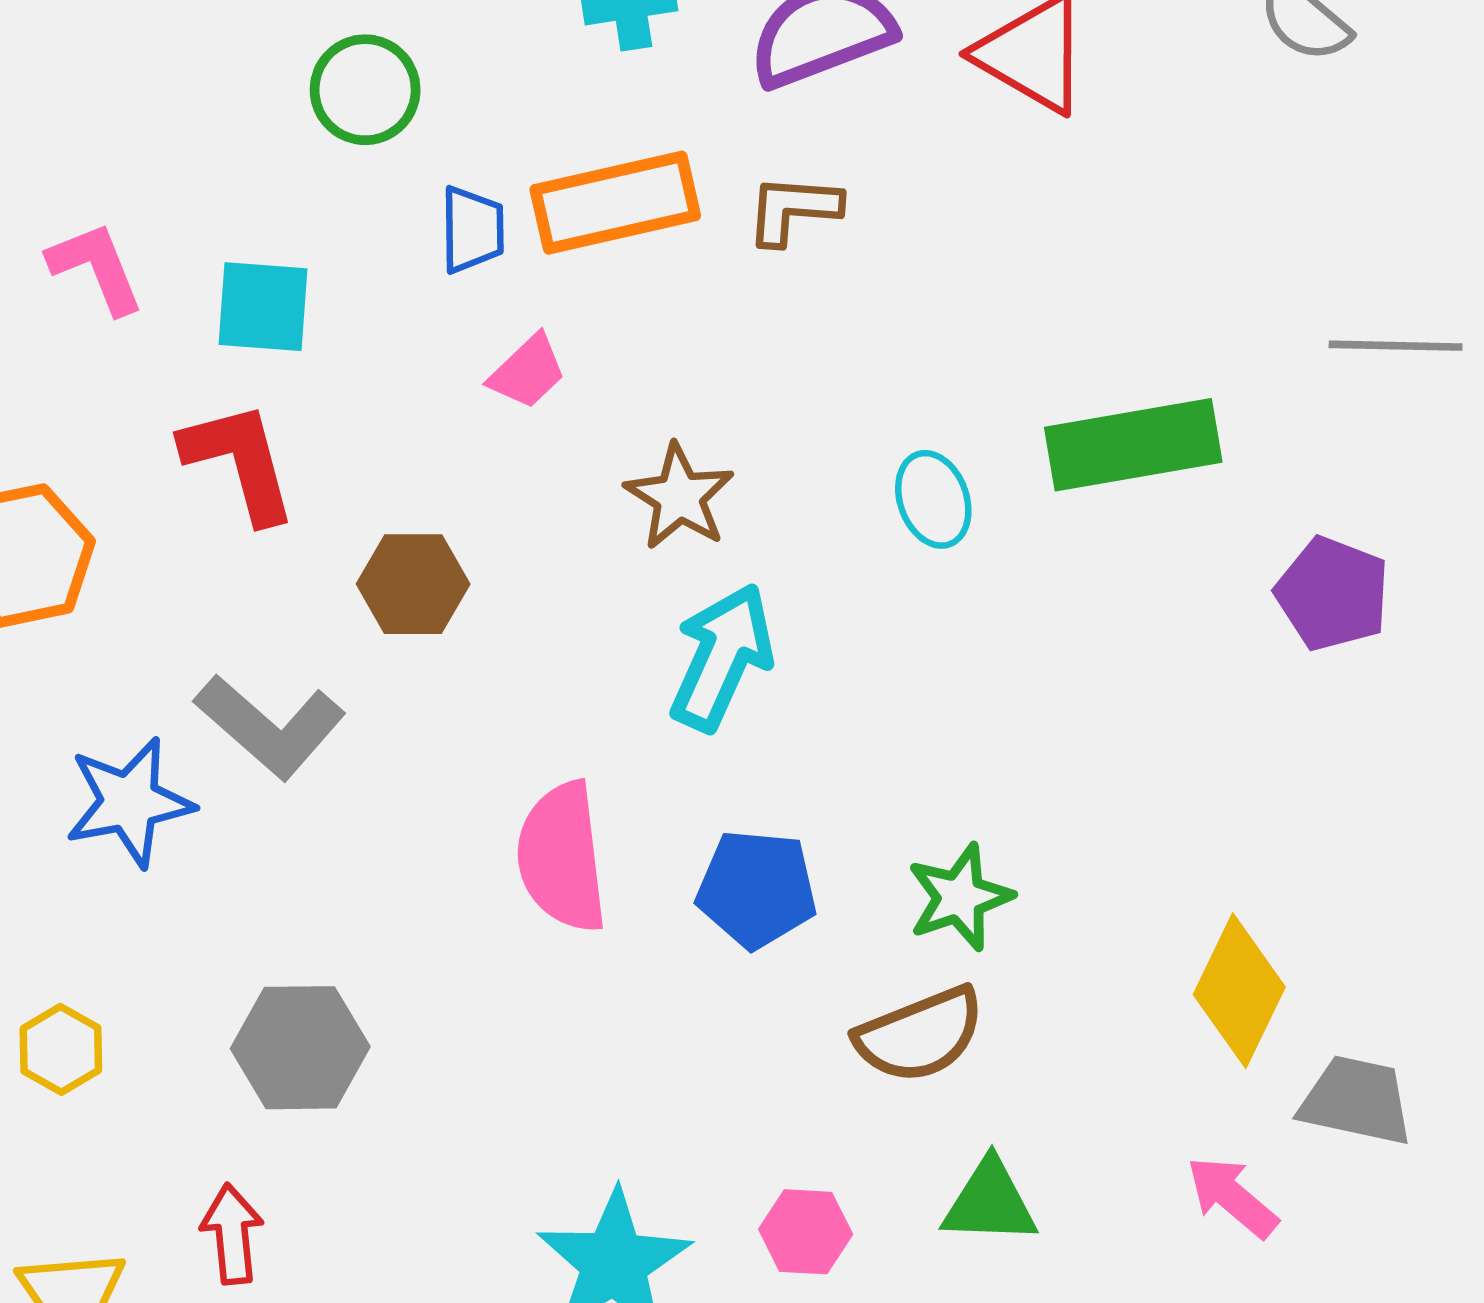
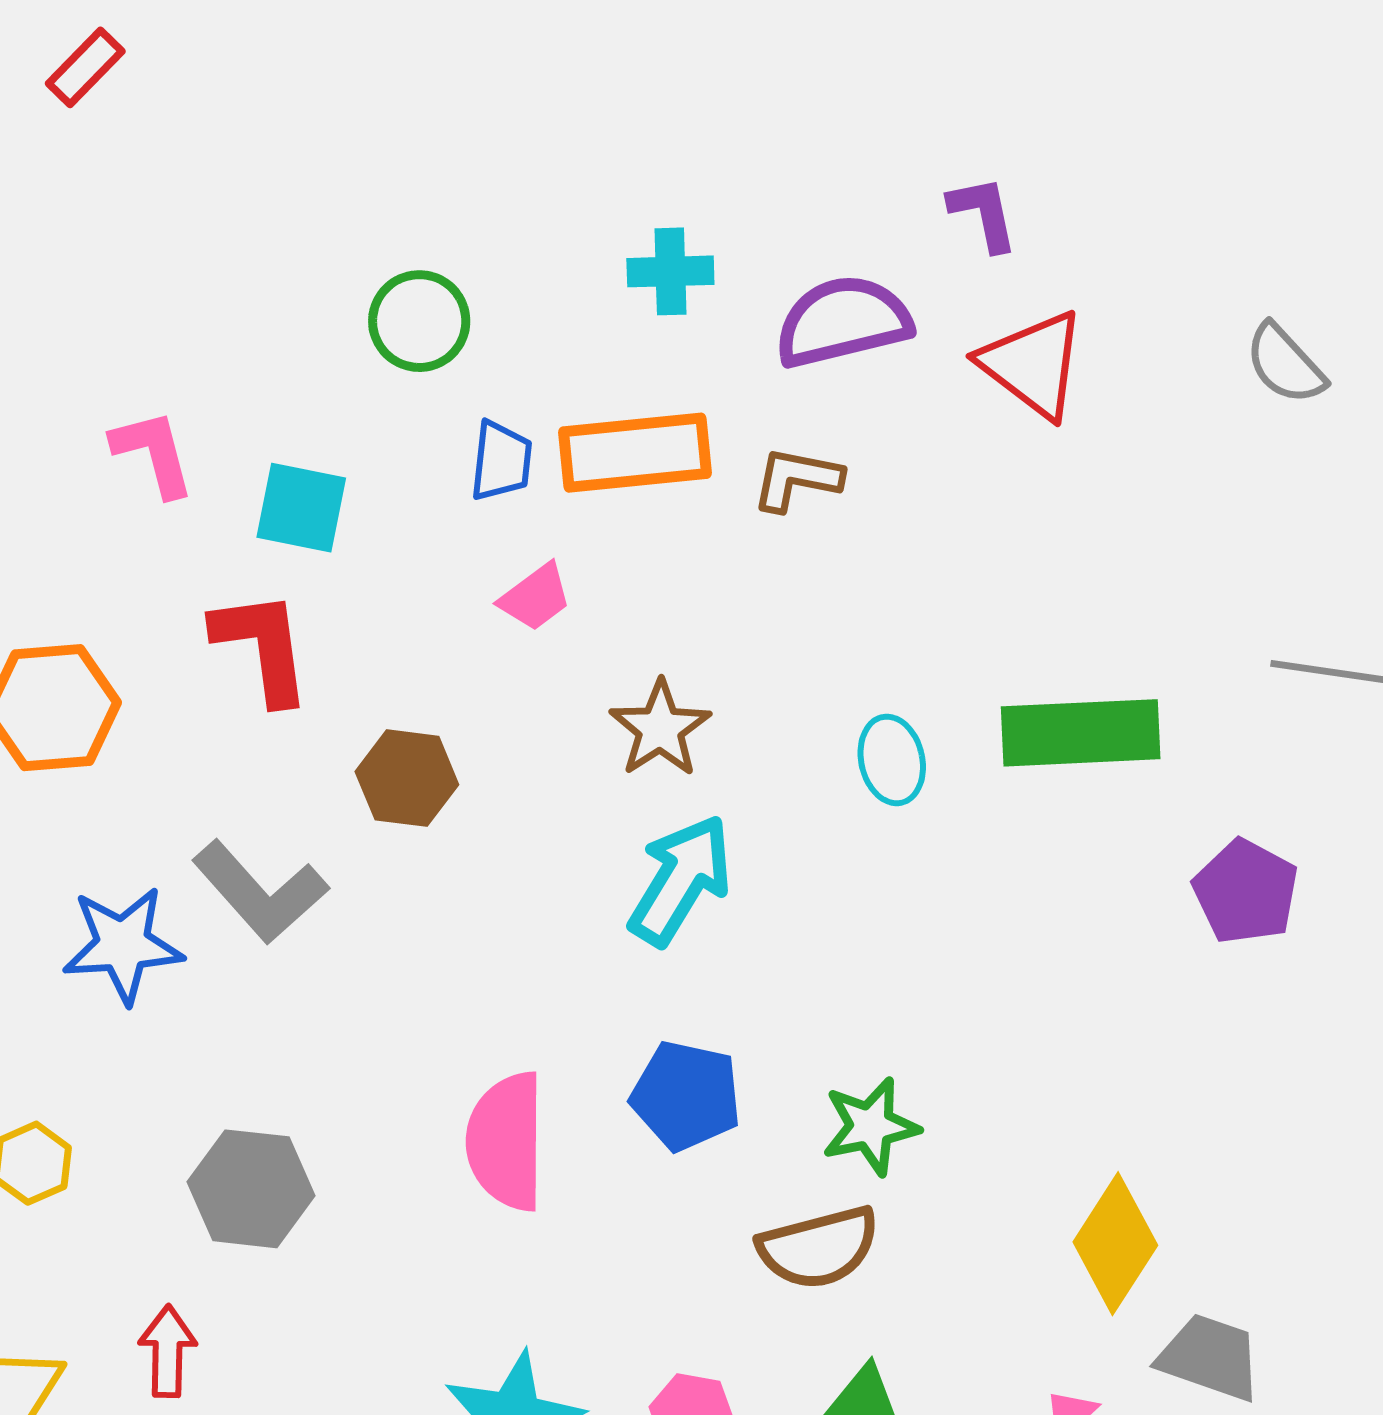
pink semicircle: (562, 857) -> (506, 1141), moved

